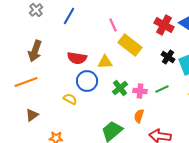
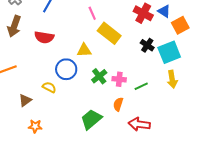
brown arrow: (35, 51) -> (14, 26), moved
red semicircle: (77, 58) -> (44, 37), moved
green line: (162, 89) -> (141, 86), moved
brown triangle: (32, 115) -> (25, 100), moved

